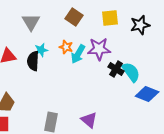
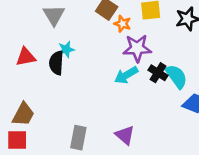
orange star: (66, 47) -> (122, 24), moved
cyan arrow: (78, 54) -> (126, 75), moved, turned 30

